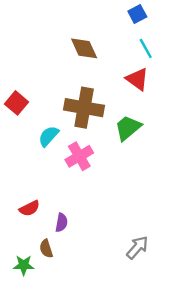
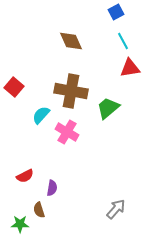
red triangle: (137, 79) -> (130, 68), moved, turned -45
pink cross: (79, 156) -> (67, 132), turned -30

